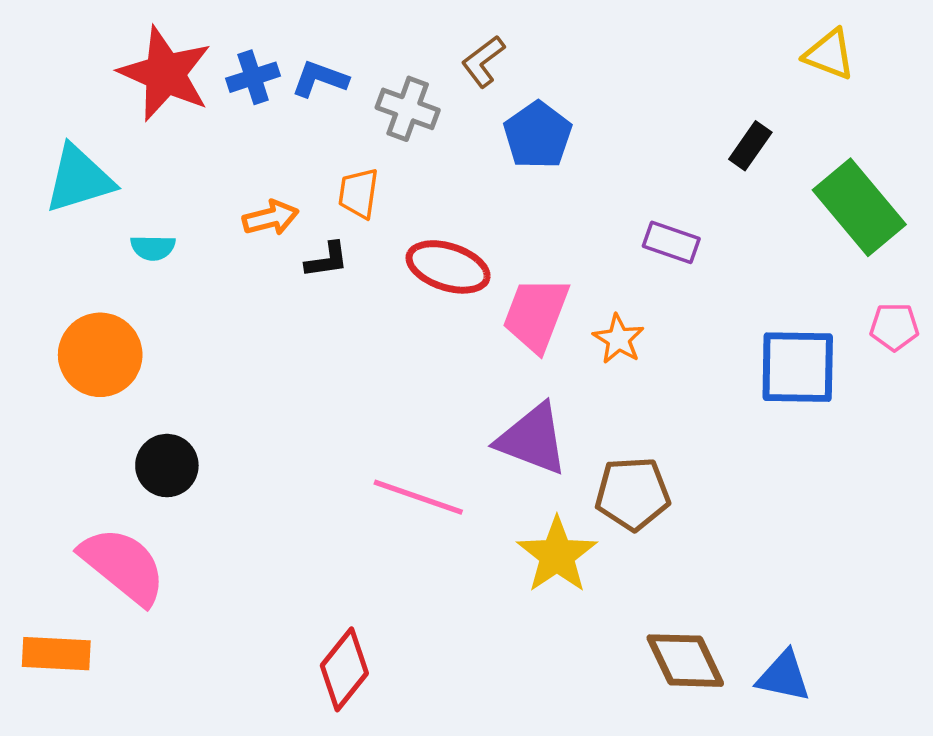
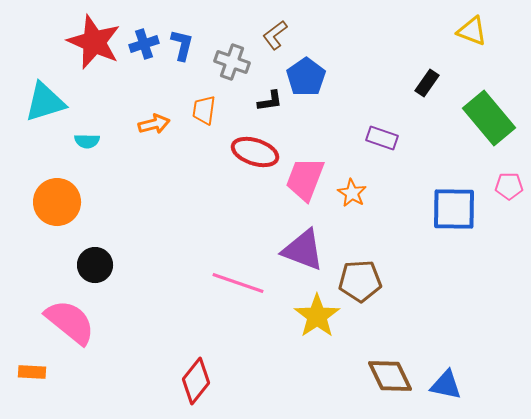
blue L-shape: (320, 79) -> (182, 45), turned 84
black L-shape: (327, 260) -> (270, 101), moved
orange rectangle: (56, 654) -> (32, 372), size x0.7

